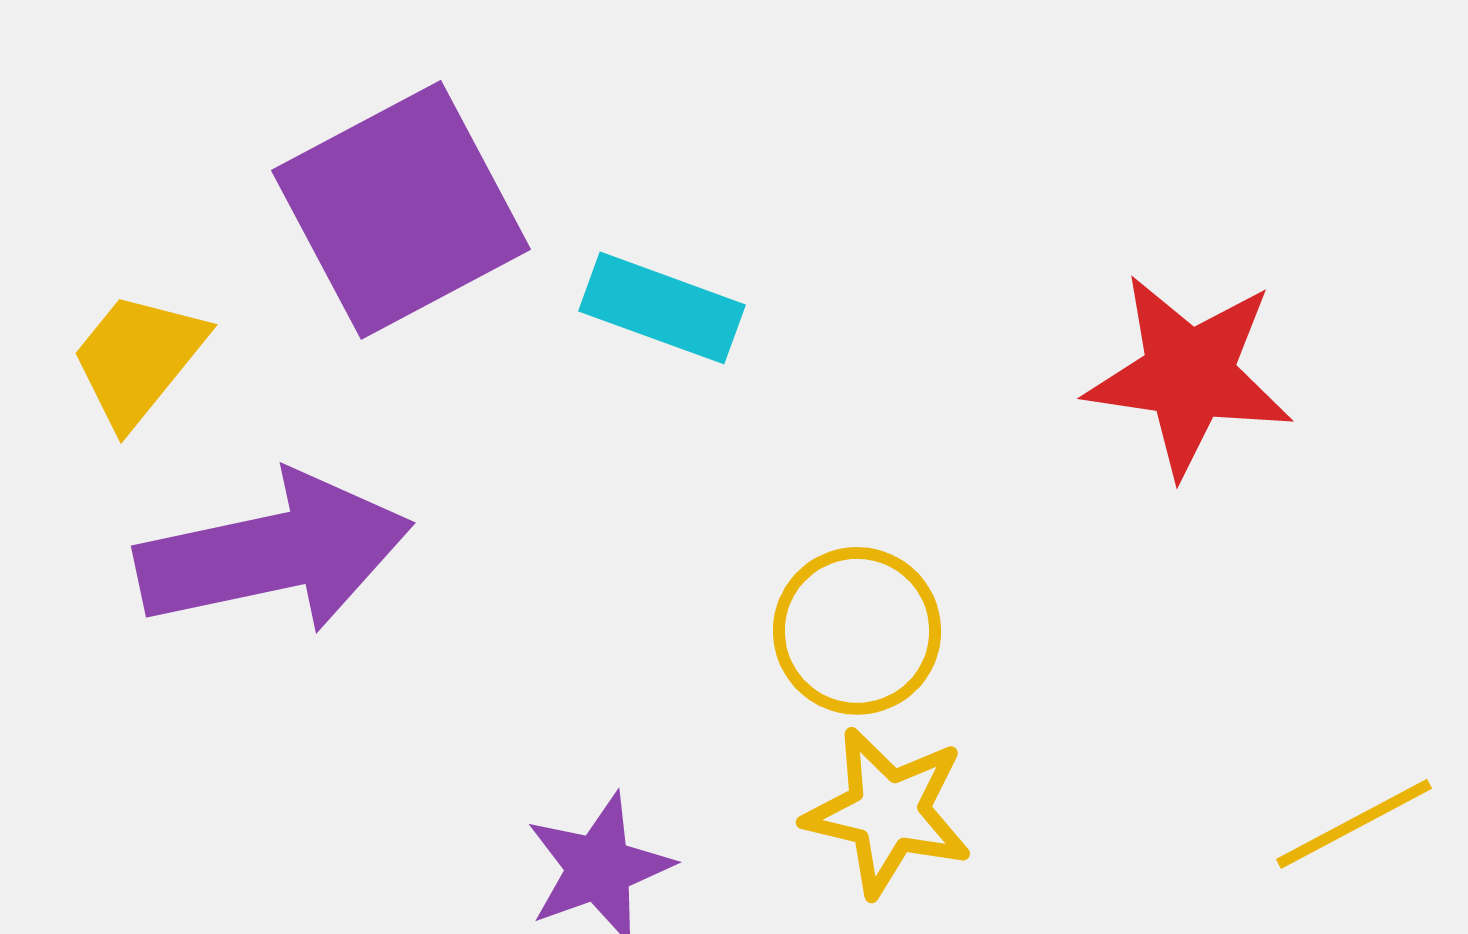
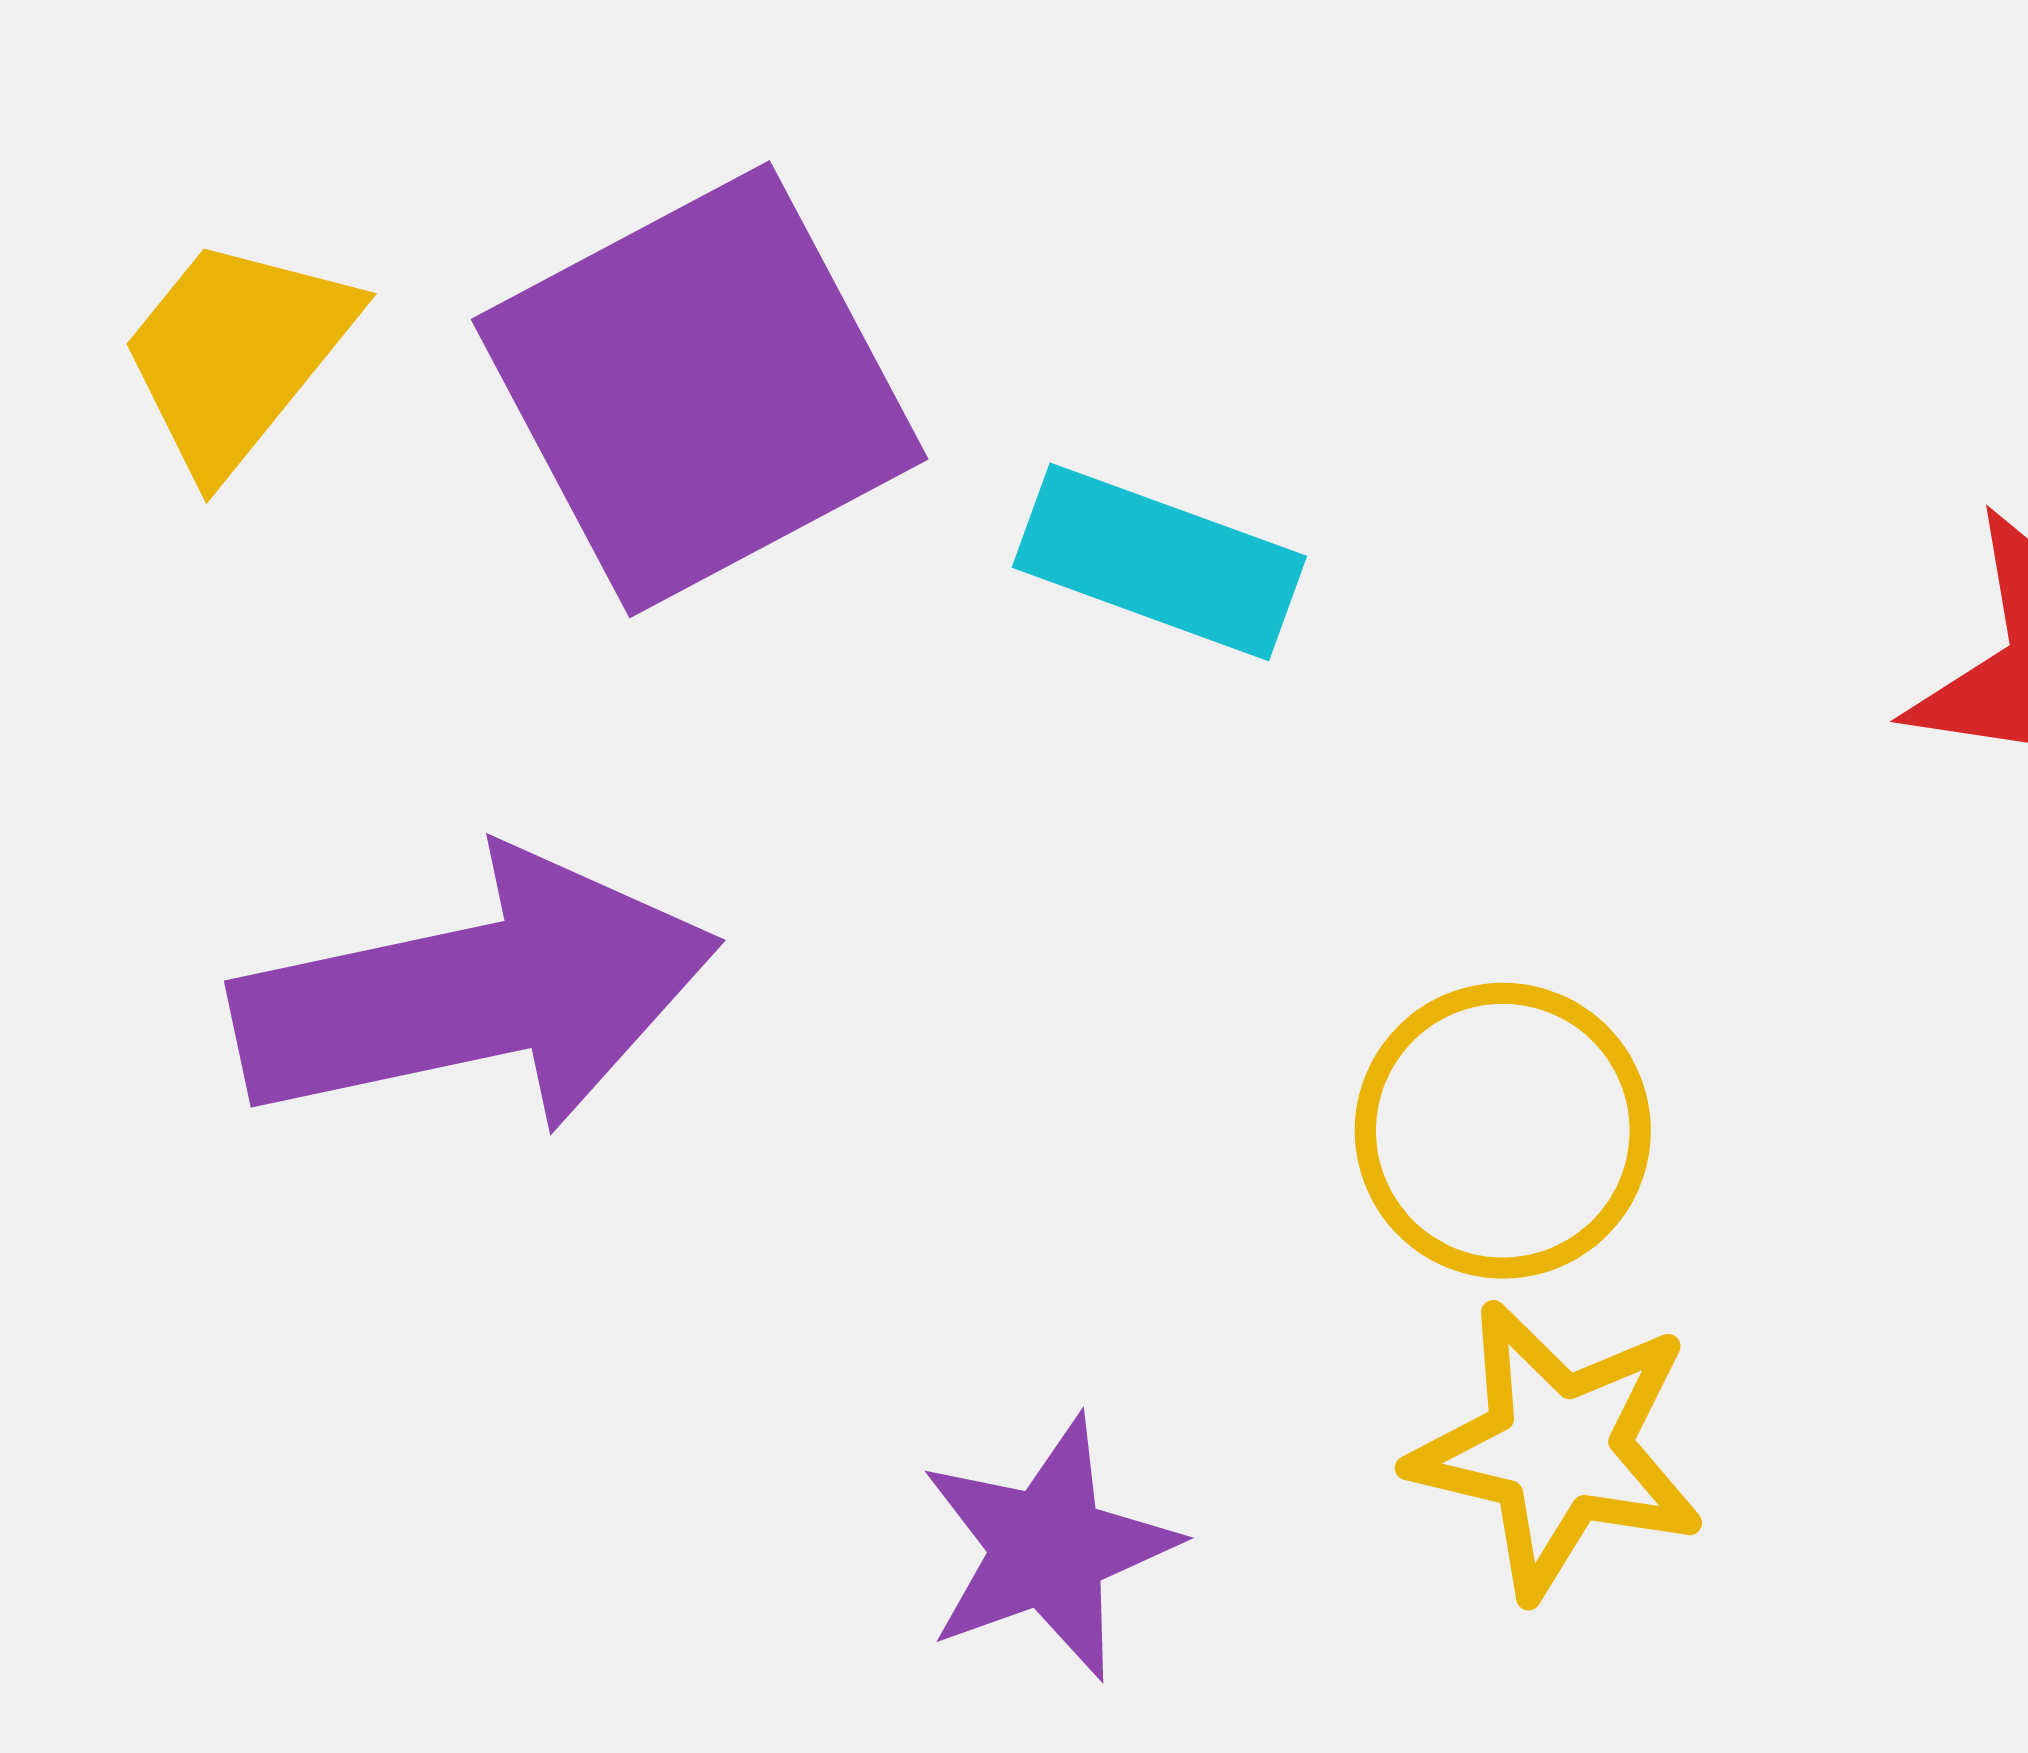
yellow trapezoid: (138, 359) -> (236, 354), moved

